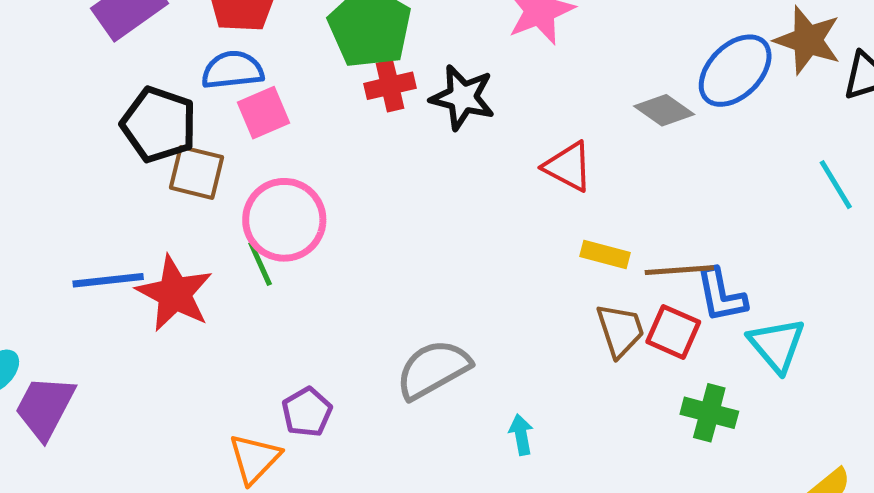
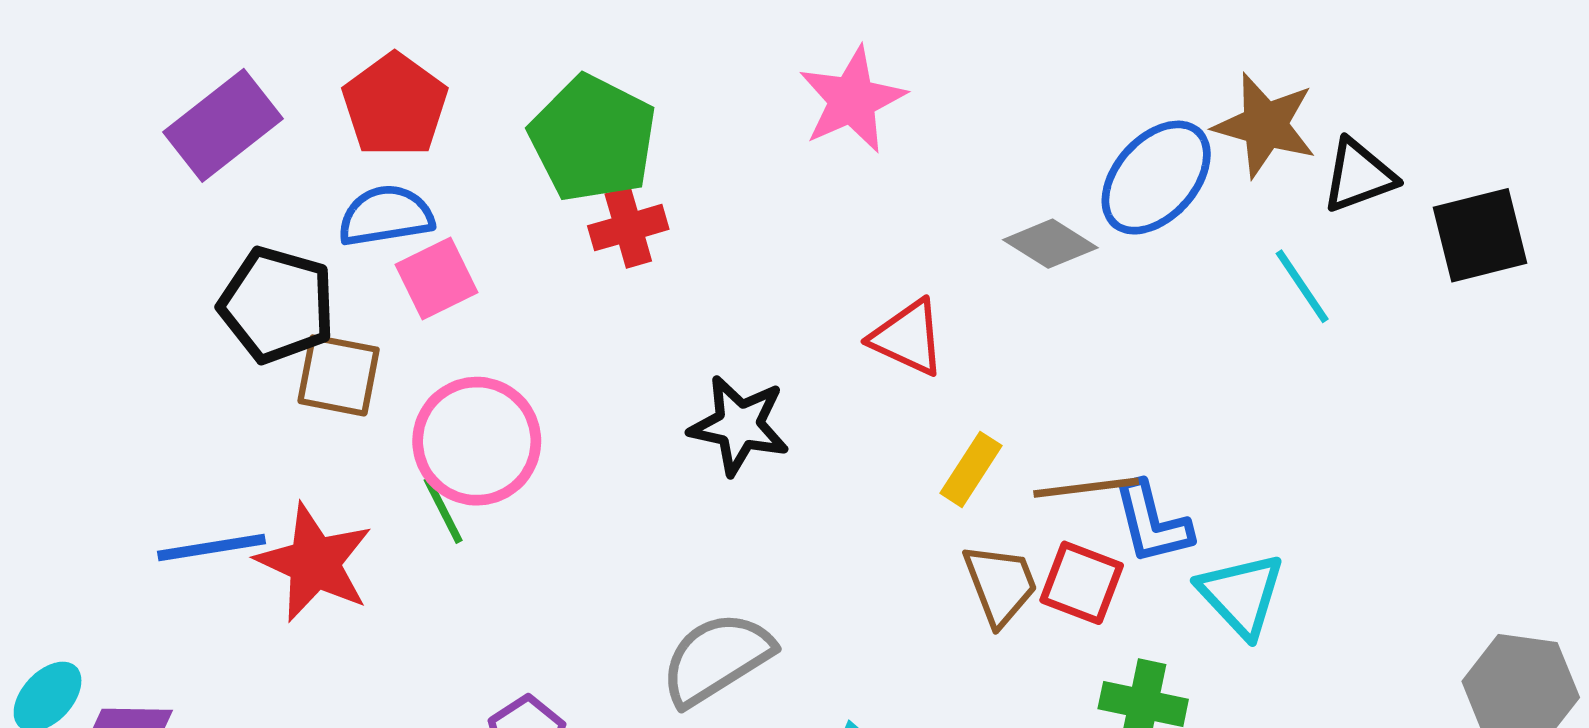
black star: (462, 97) -> (739, 425), moved
cyan line: (836, 185) -> (1302, 286), moved
yellow rectangle: (605, 254) -> (971, 469), turned -69

